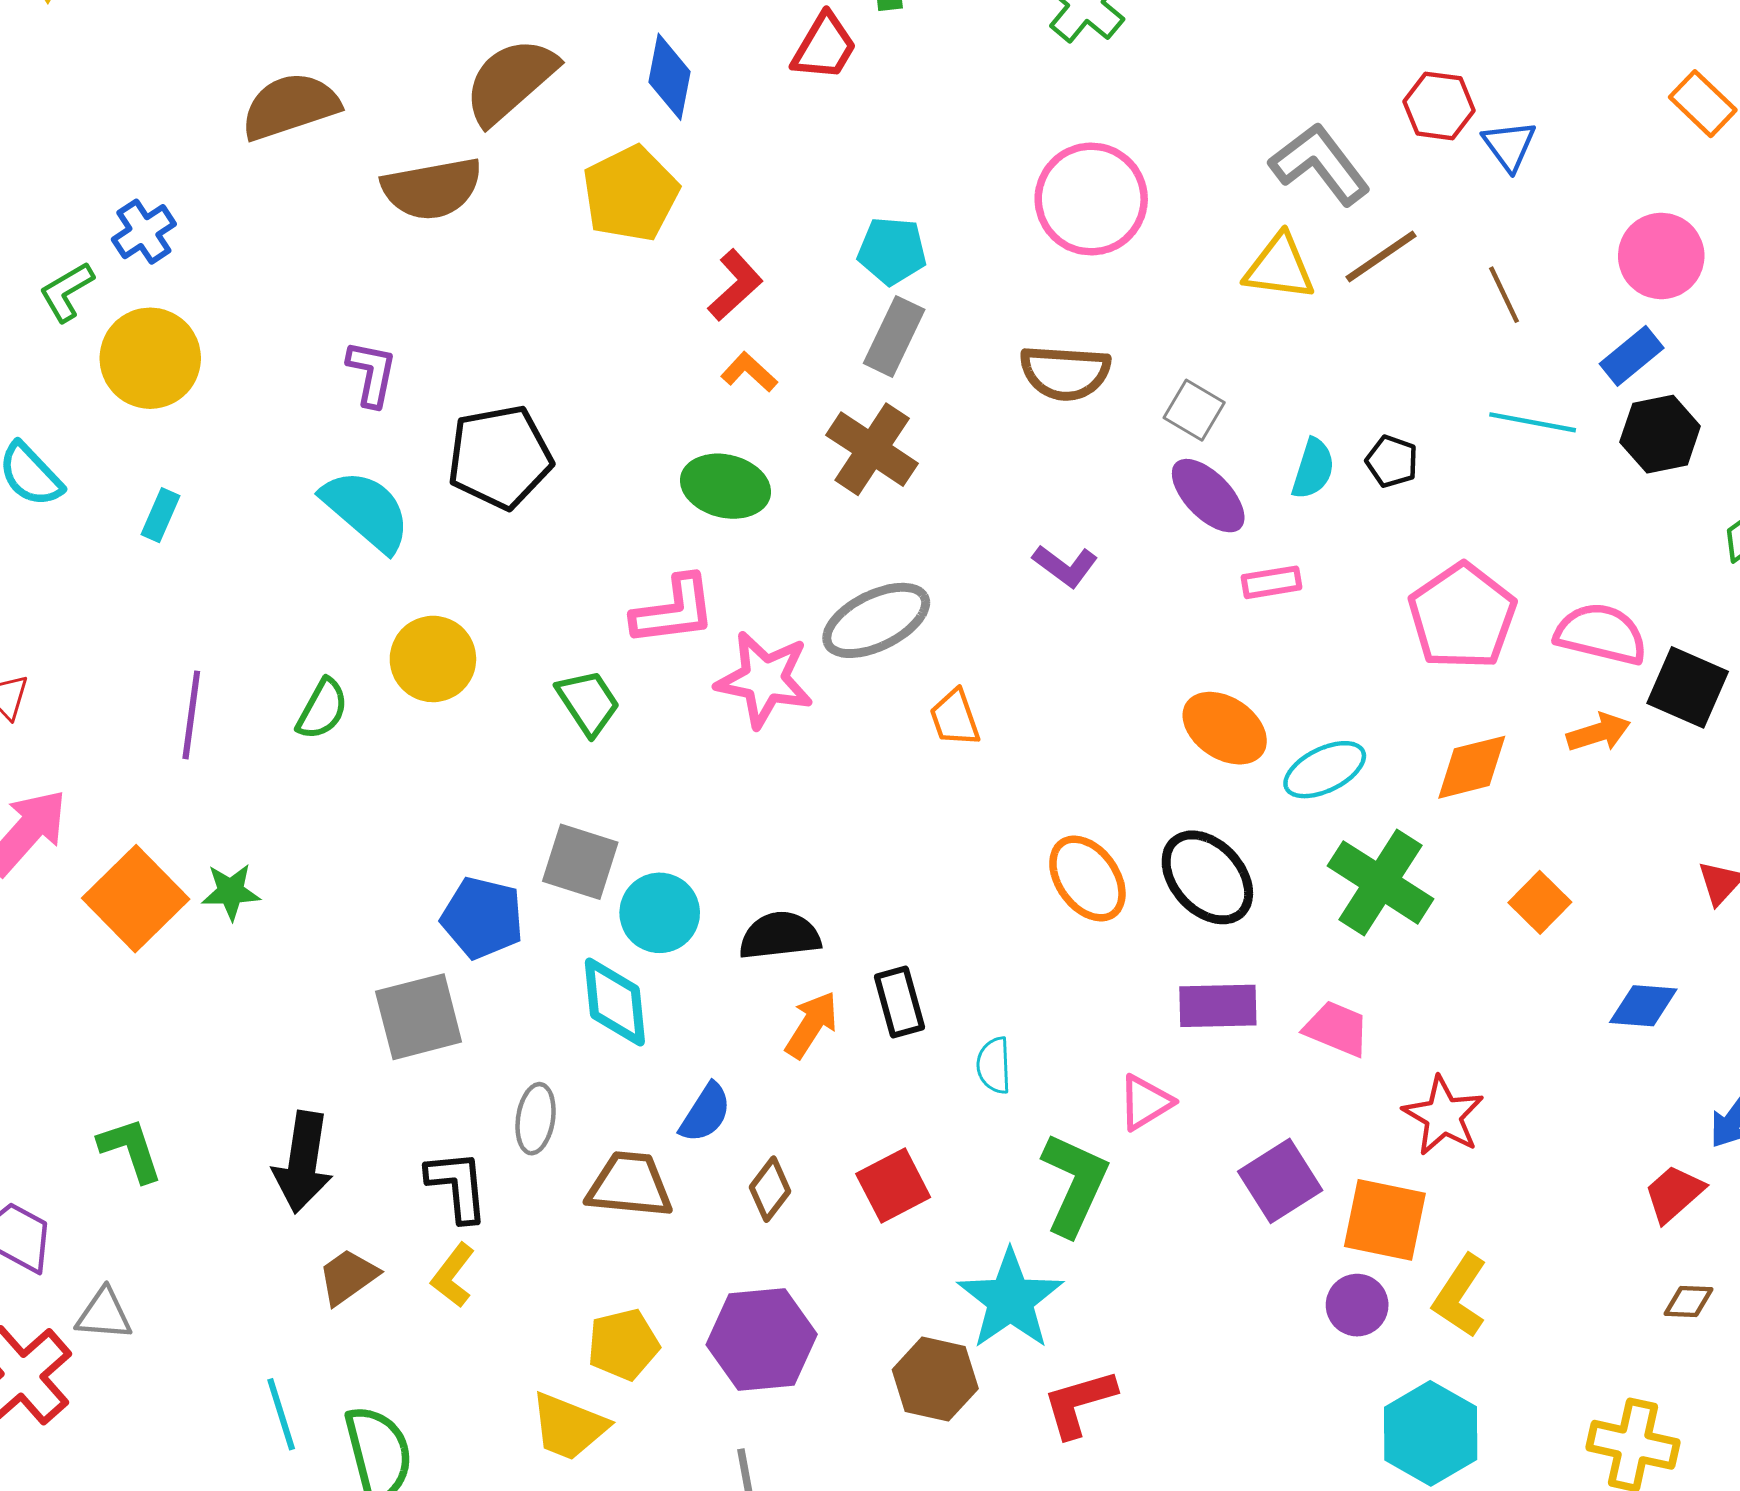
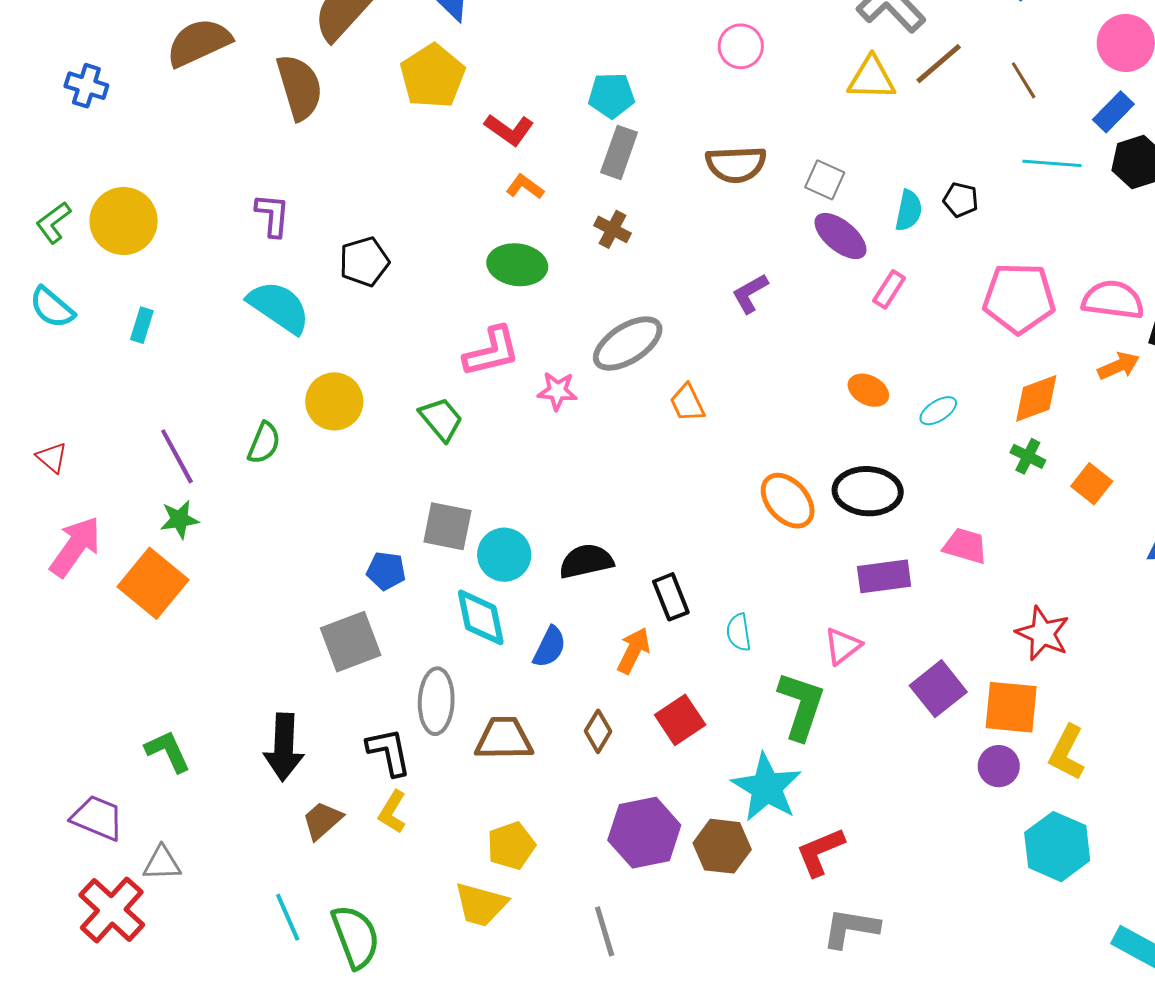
brown semicircle: (432, 189) -> (299, 87), turned -90
pink circle: (1091, 199) -> (741, 46), size x0.6
blue cross: (144, 232) -> (86, 86), moved, turned -33
red L-shape: (735, 285) -> (509, 130), turned 84
green L-shape: (67, 292) -> (54, 222), moved
brown cross: (872, 449) -> (612, 229), size x0.6
black pentagon: (500, 457) -> (364, 262), size x0.7
purple L-shape: (1065, 566) -> (750, 293), turned 120
pink rectangle: (1271, 582) -> (889, 289), turned -42
pink pentagon: (1462, 616) -> (1019, 298), turned -30
pink star: (765, 679) -> (557, 391), size x0.6
purple line: (191, 715) -> (177, 456), turned -30
orange ellipse: (1225, 728) -> (868, 390), size x0.7
cyan ellipse: (1325, 770) -> (938, 411), size x0.7
black ellipse: (1207, 877) -> (868, 491), turned -38
green cross: (1381, 882) -> (1028, 456), moved, size x0.5
green star: (231, 892) -> (179, 519), moved
blue pentagon: (482, 918) -> (386, 571), size x0.7
orange arrow: (811, 1025) -> (634, 651), moved
pink trapezoid: (1337, 1029) -> (965, 546), moved
blue semicircle: (705, 1113) -> (550, 647), moved
gray ellipse: (536, 1119) -> (436, 701), size x1.4
purple hexagon: (762, 1339) -> (644, 833), moved

